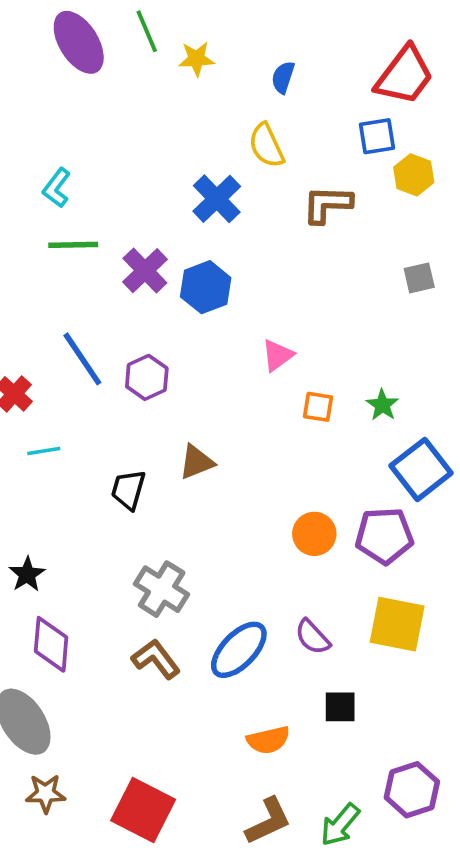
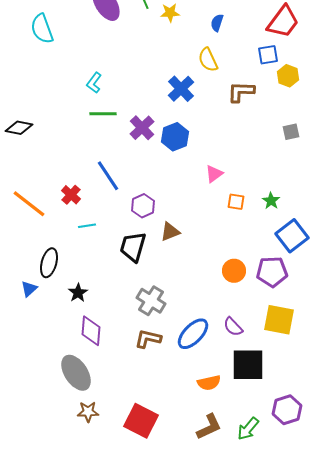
purple hexagon: (147, 377) -> (143, 206), moved
black trapezoid: (128, 490) -> (133, 247), size x1.4
brown L-shape: (156, 659) -> (148, 339), turned -40
black square: (340, 707) -> (248, 365), size x1.8

